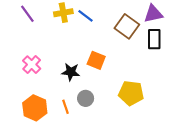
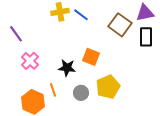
purple line: (27, 14) -> (16, 34), moved
yellow pentagon: (131, 93) -> (108, 87), moved, turned -30
orange line: (65, 107) -> (53, 90), moved

